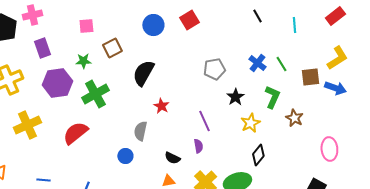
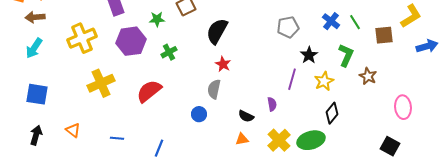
blue arrow: (335, 88) -> (427, 46), moved, turned -35
green cross: (95, 94) -> (169, 52), size x0.6
red star: (161, 106) -> (223, 64), moved
purple line: (204, 121) -> (292, 79), moved, turned 40

